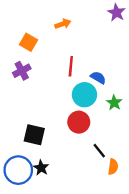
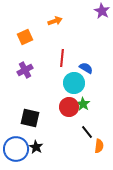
orange square: (29, 42) -> (25, 37), turned 35
purple cross: (22, 71) -> (25, 70), moved
green star: (114, 103) -> (83, 104), moved

